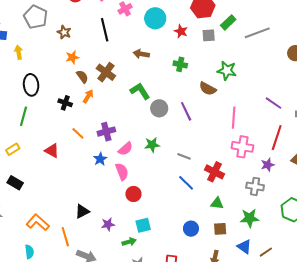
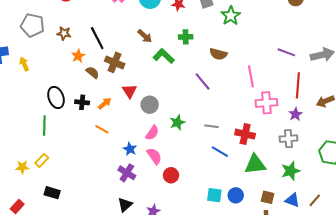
black line: (105, 30) -> (97, 38), moved
brown arrow: (141, 54) -> (145, 36), turned -133
green star: (227, 71) -> (231, 16), moved, turned -30
black ellipse: (31, 85) -> (56, 98), moved
green L-shape: (140, 91) -> (164, 56), moved
orange arrow: (88, 96) -> (105, 103), moved, turned 32
gray circle: (159, 108) -> (150, 105), moved
purple cross: (106, 132) -> (127, 173), moved, turned -30
red triangle: (52, 151) -> (130, 91), moved, turned 42
green triangle: (217, 203) -> (255, 164), size x1.6
cyan square: (143, 225) -> (214, 195), moved, turned 35
brown square: (220, 229) -> (268, 197), moved, turned 32

